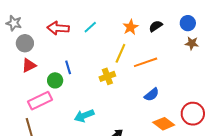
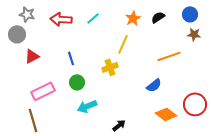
gray star: (14, 23) -> (27, 14), moved
gray circle: (25, 43) -> (17, 34), moved
orange line: (146, 62) -> (169, 56), moved
green circle: (55, 80) -> (77, 82), moved

